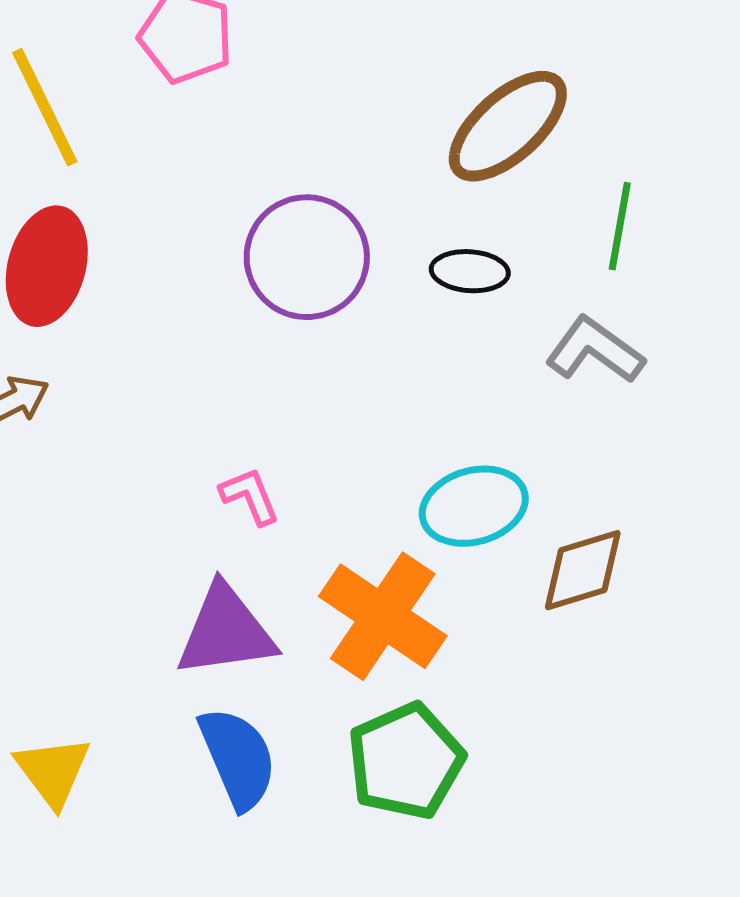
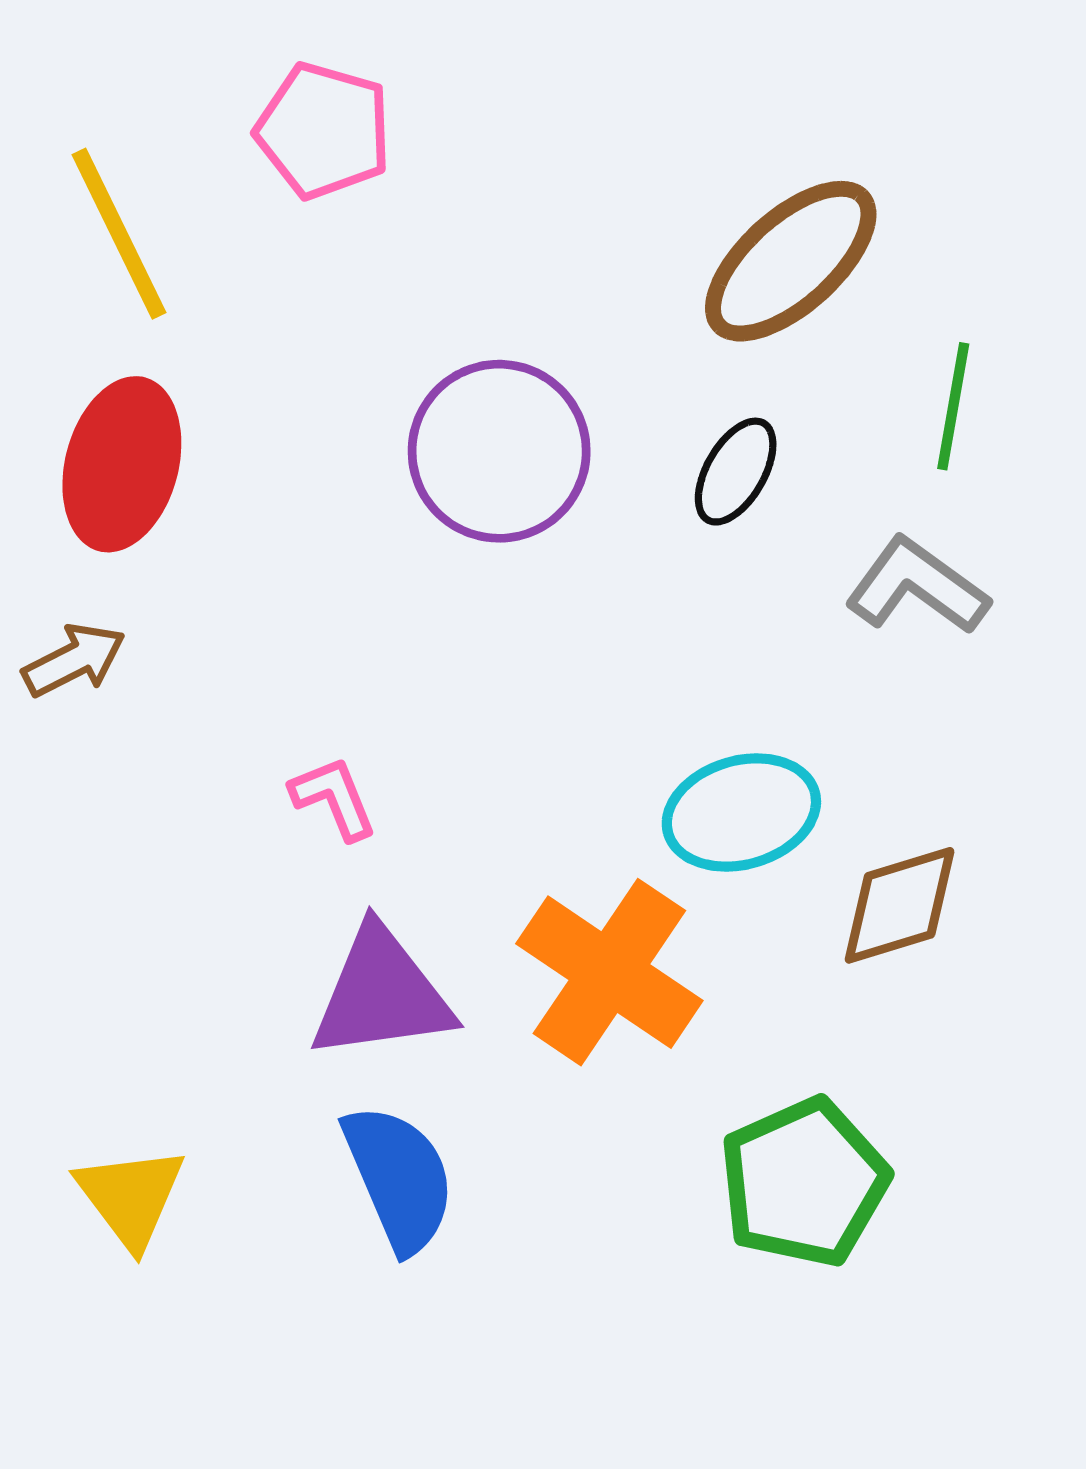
black ellipse: (470, 271) -> (736, 472), turned -64
pink L-shape: (250, 496) -> (334, 798), moved
green pentagon: (406, 761) -> (804, 1182), moved

